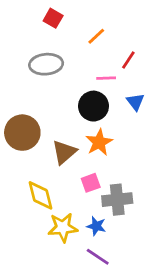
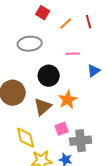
red square: (53, 18) -> (43, 13), moved
red line: (128, 60) -> (89, 22), moved, turned -48
blue triangle: (135, 102) -> (94, 71), turned 32
black circle: (94, 106) -> (49, 76), moved

